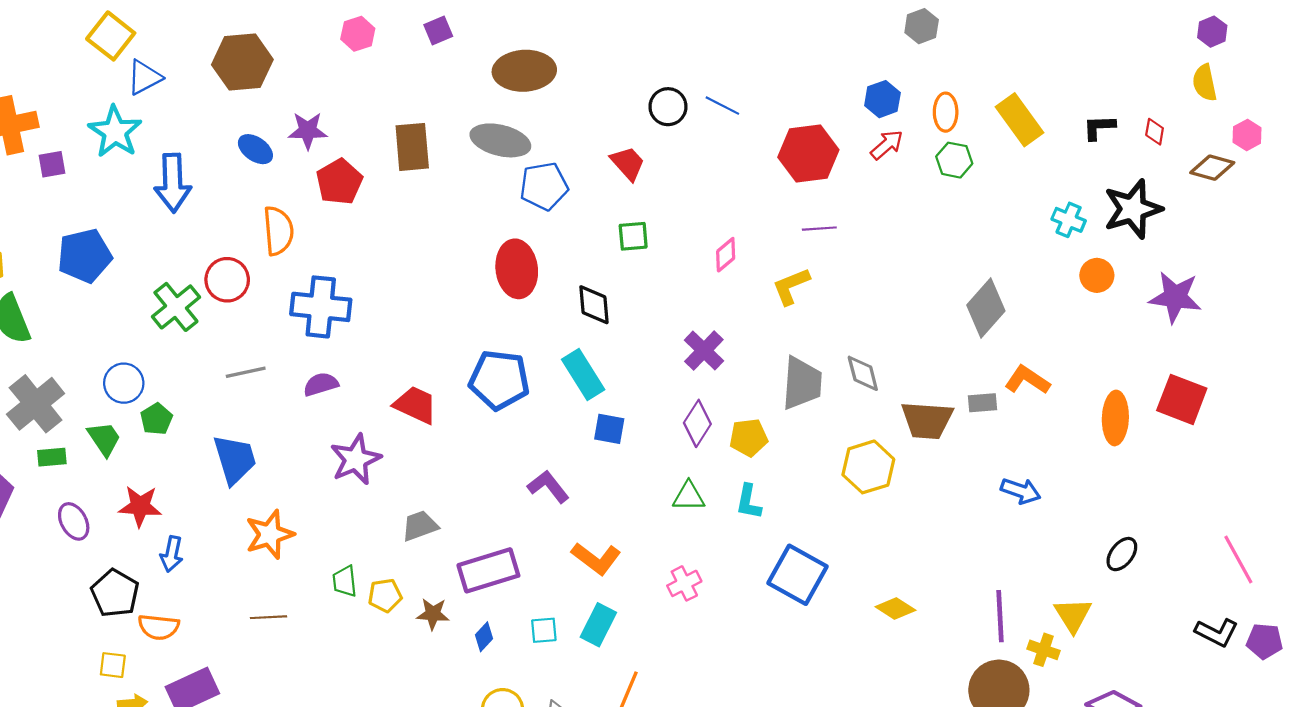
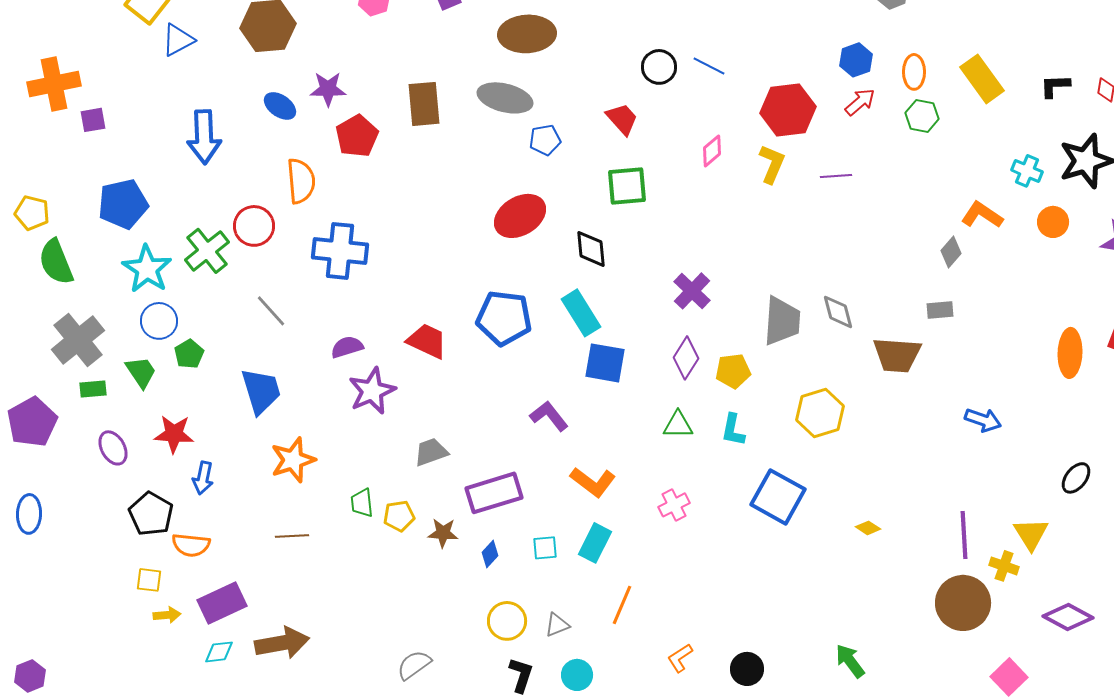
cyan star: (115, 132) -> (147, 269), moved
blue pentagon: (544, 186) -> (545, 140), size x0.7
purple line: (819, 229) -> (836, 176), moved
green square: (633, 236) -> (627, 186), size x1.4
pink diamond: (726, 255) -> (712, 151), moved
red ellipse: (517, 269) -> (520, 216), turned 66
yellow L-shape: (791, 286) -> (772, 164), moved, turned 135
gray diamond: (986, 308) -> (951, 252), size x0.6
gray line: (246, 372) -> (271, 311), turned 60
orange L-shape: (1027, 380) -> (982, 215), moved
purple semicircle: (321, 384) -> (347, 347), moved
gray rectangle: (983, 403) -> (940, 310), moved
blue square: (609, 429) -> (605, 363), size x1.4
yellow hexagon: (868, 467) -> (820, 413), moved
yellow diamond: (895, 608) -> (868, 528), size x0.7

